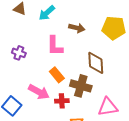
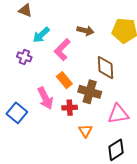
cyan arrow: (47, 13) -> (41, 35), moved
pink L-shape: (55, 46) -> (62, 50), turned 45
pink arrow: (39, 92) -> (45, 98), turned 35

